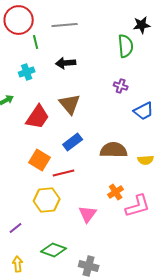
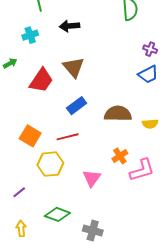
purple cross: (121, 86) -> (150, 49), moved
orange square: (40, 160) -> (30, 136), moved

